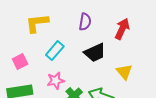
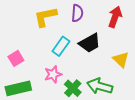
yellow L-shape: (37, 23) -> (45, 17), moved
cyan rectangle: (55, 51) -> (61, 46), moved

